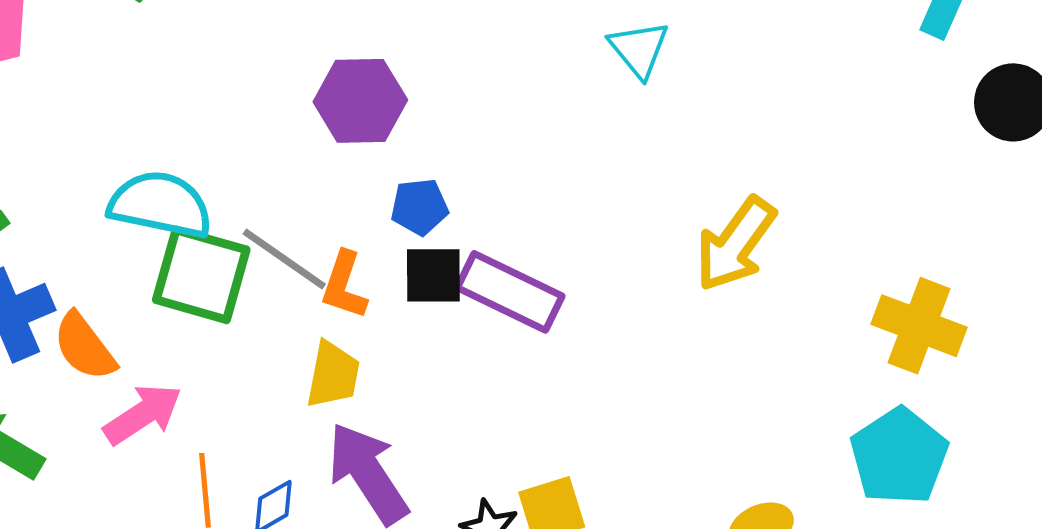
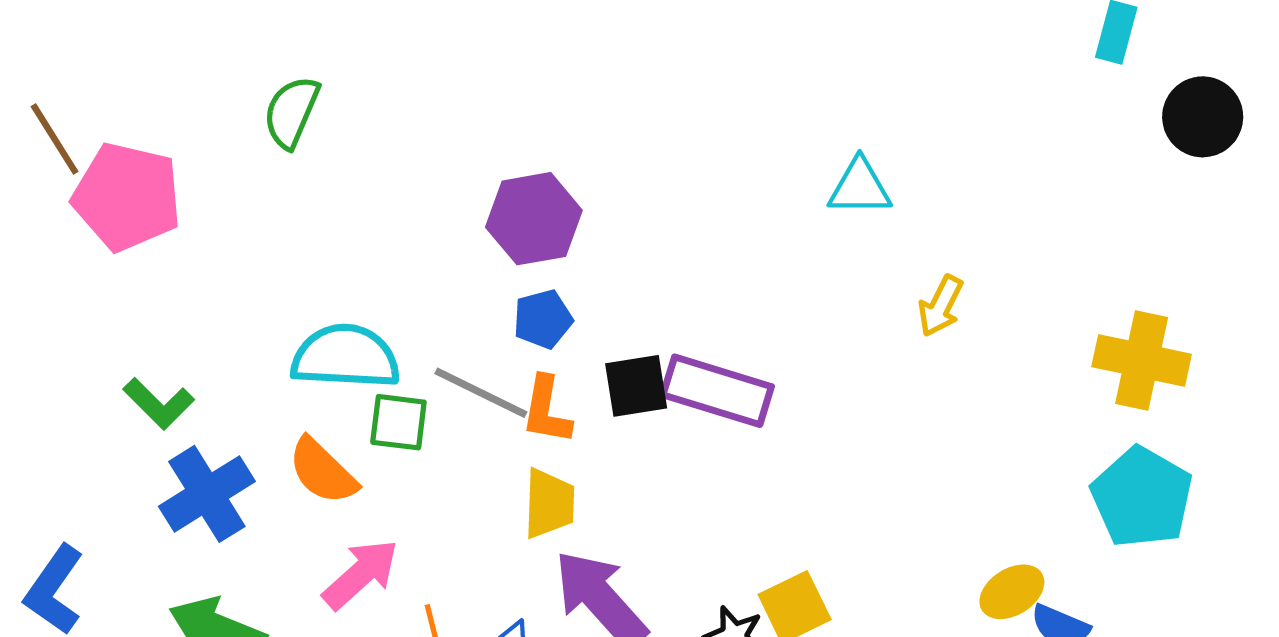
cyan triangle: (639, 49) -> (860, 187), moved, turned -42
blue pentagon: (420, 207) -> (543, 319), moved
yellow arrow: (735, 244) -> (941, 306), size x0.6
green square: (201, 275) -> (398, 422), size x0.6
orange semicircle: (84, 347) -> (323, 471), moved

